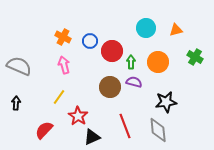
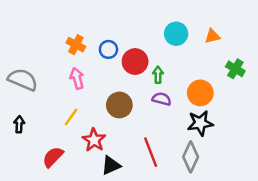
orange circle: (158, 62) -> (200, 93), moved
brown circle: (110, 87) -> (119, 105), moved
gray diamond: (158, 130) -> (191, 157), turned 30

